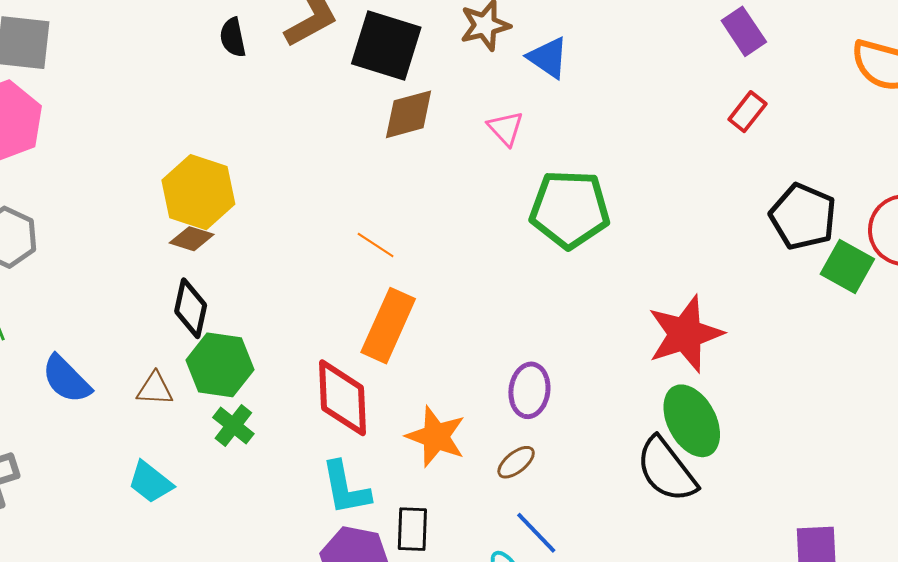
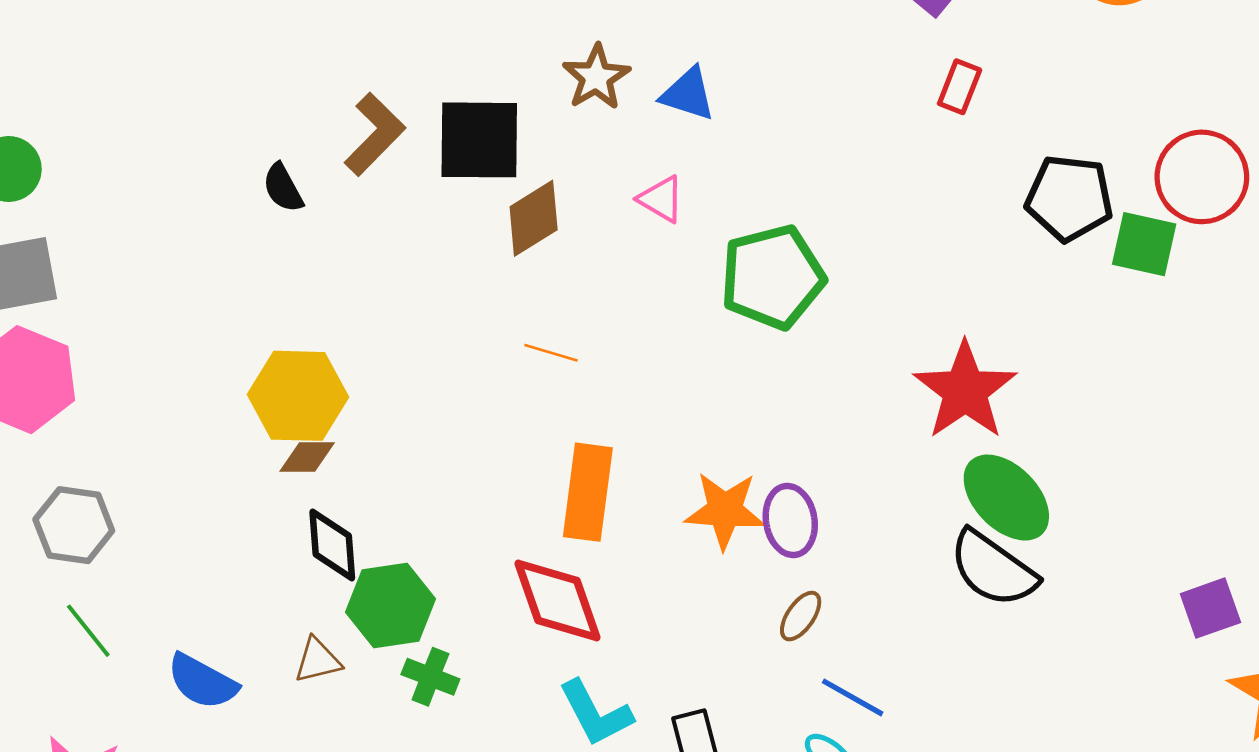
orange line: (376, 245) -> (551, 353), moved
orange star: (436, 437) -> (725, 510), moved

